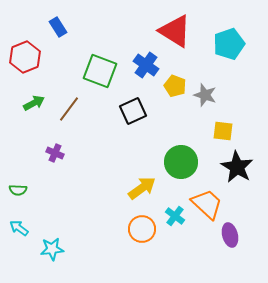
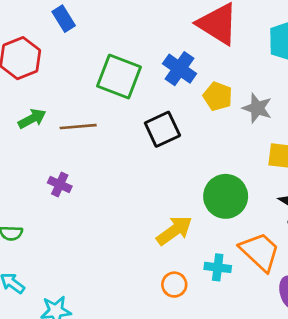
brown line: (69, 109) -> (78, 127), turned 48
cyan cross: (175, 216) -> (218, 267), turned -30
orange circle: (142, 229) -> (174, 285), size x0.7

